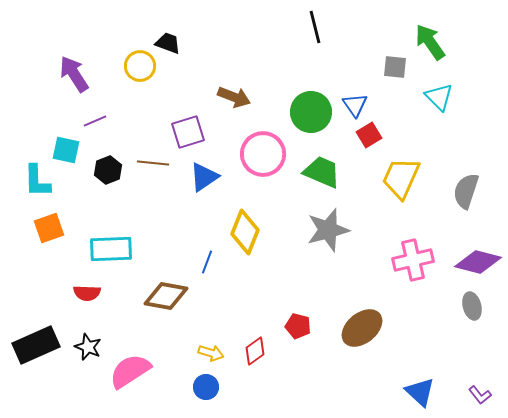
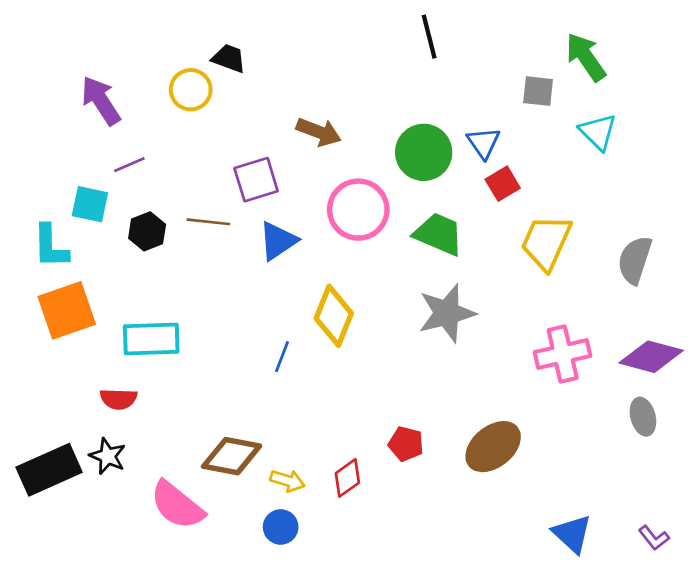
orange square: (49, 228) -> (67, 310), size x1.4
brown diamond: (166, 296) -> (232, 456), moved
black star: (88, 347) -> (108, 456), moved
pink semicircle: (130, 371) -> (177, 505), turned -108

